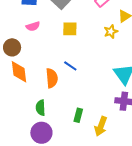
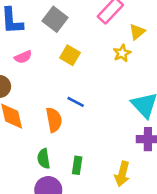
yellow square: (70, 29) -> (70, 55), turned 35
green rectangle: (78, 115) -> (77, 165), moved

